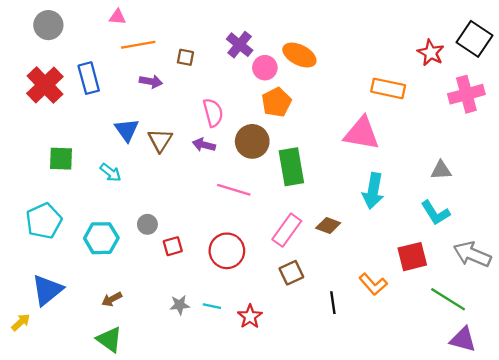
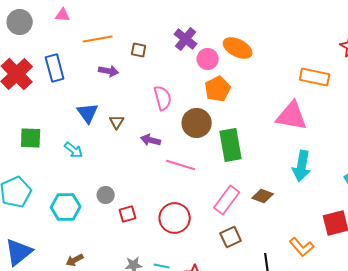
pink triangle: (117, 17) -> (63, 15), moved
brown triangle: (160, 140) -> (117, 122), size x0.7
purple arrow: (204, 145) -> (151, 140), moved

